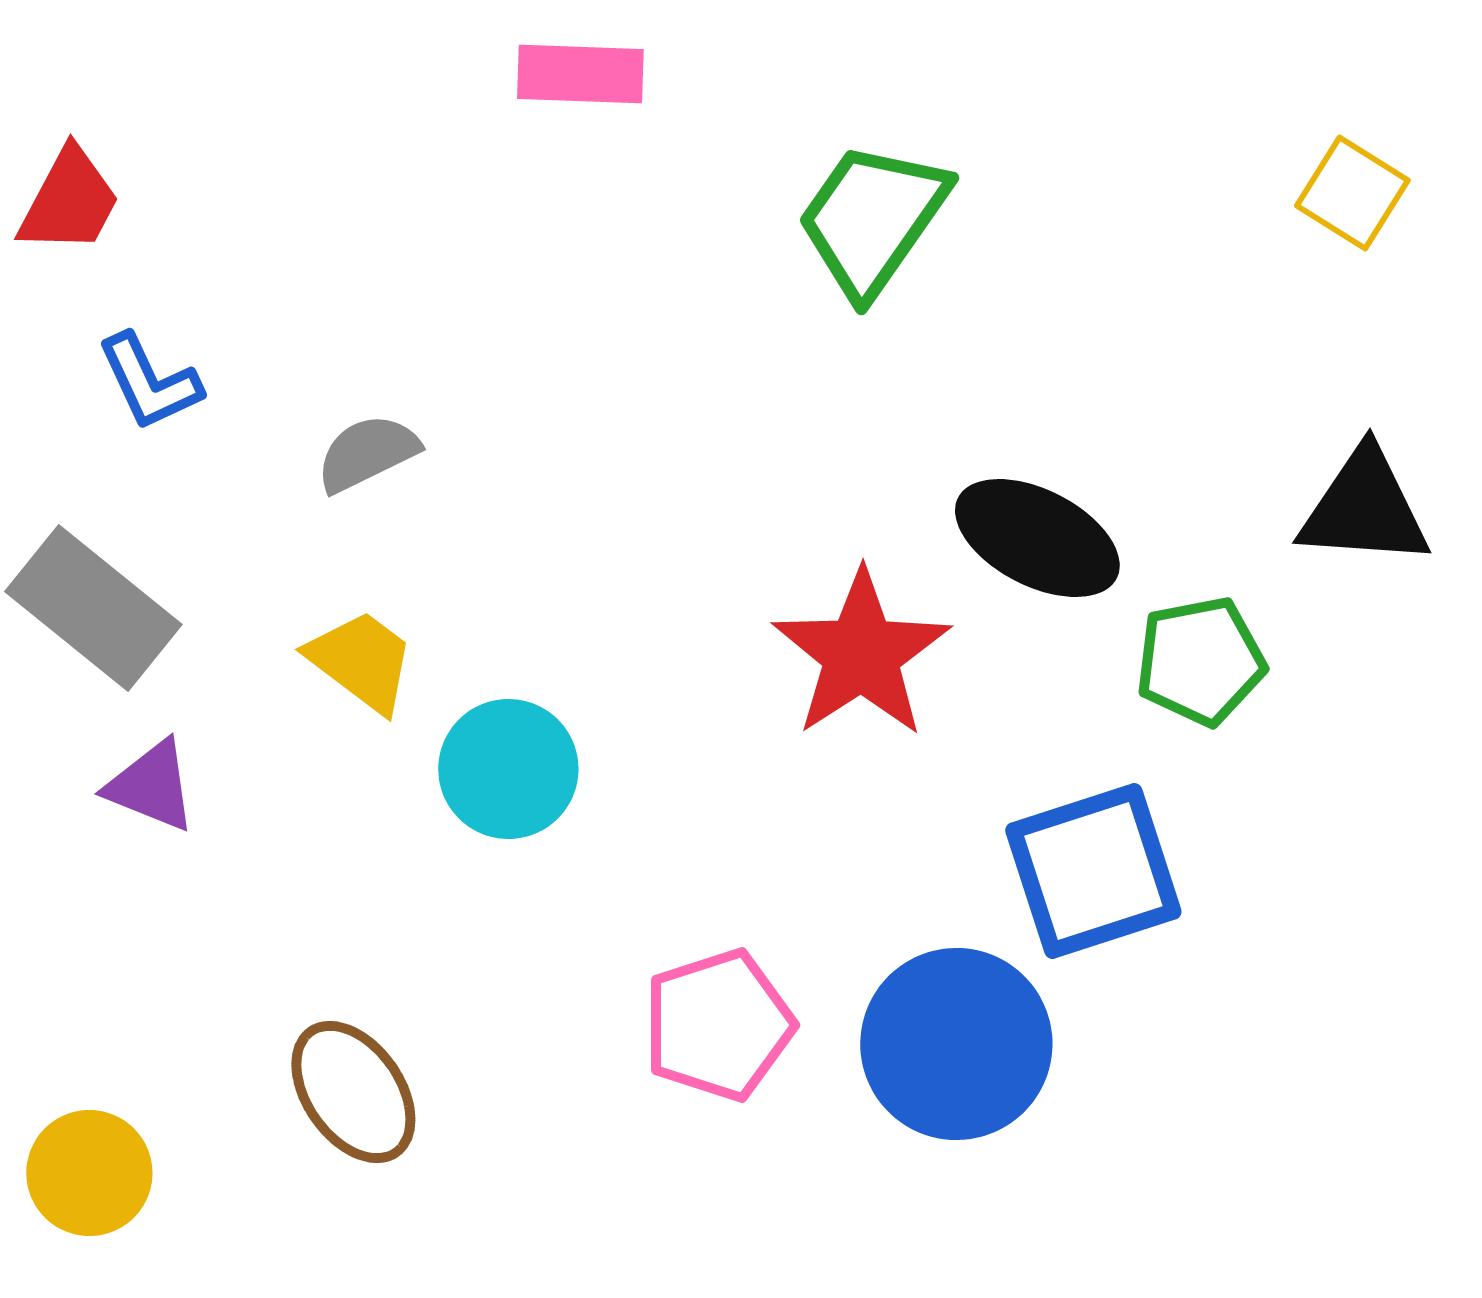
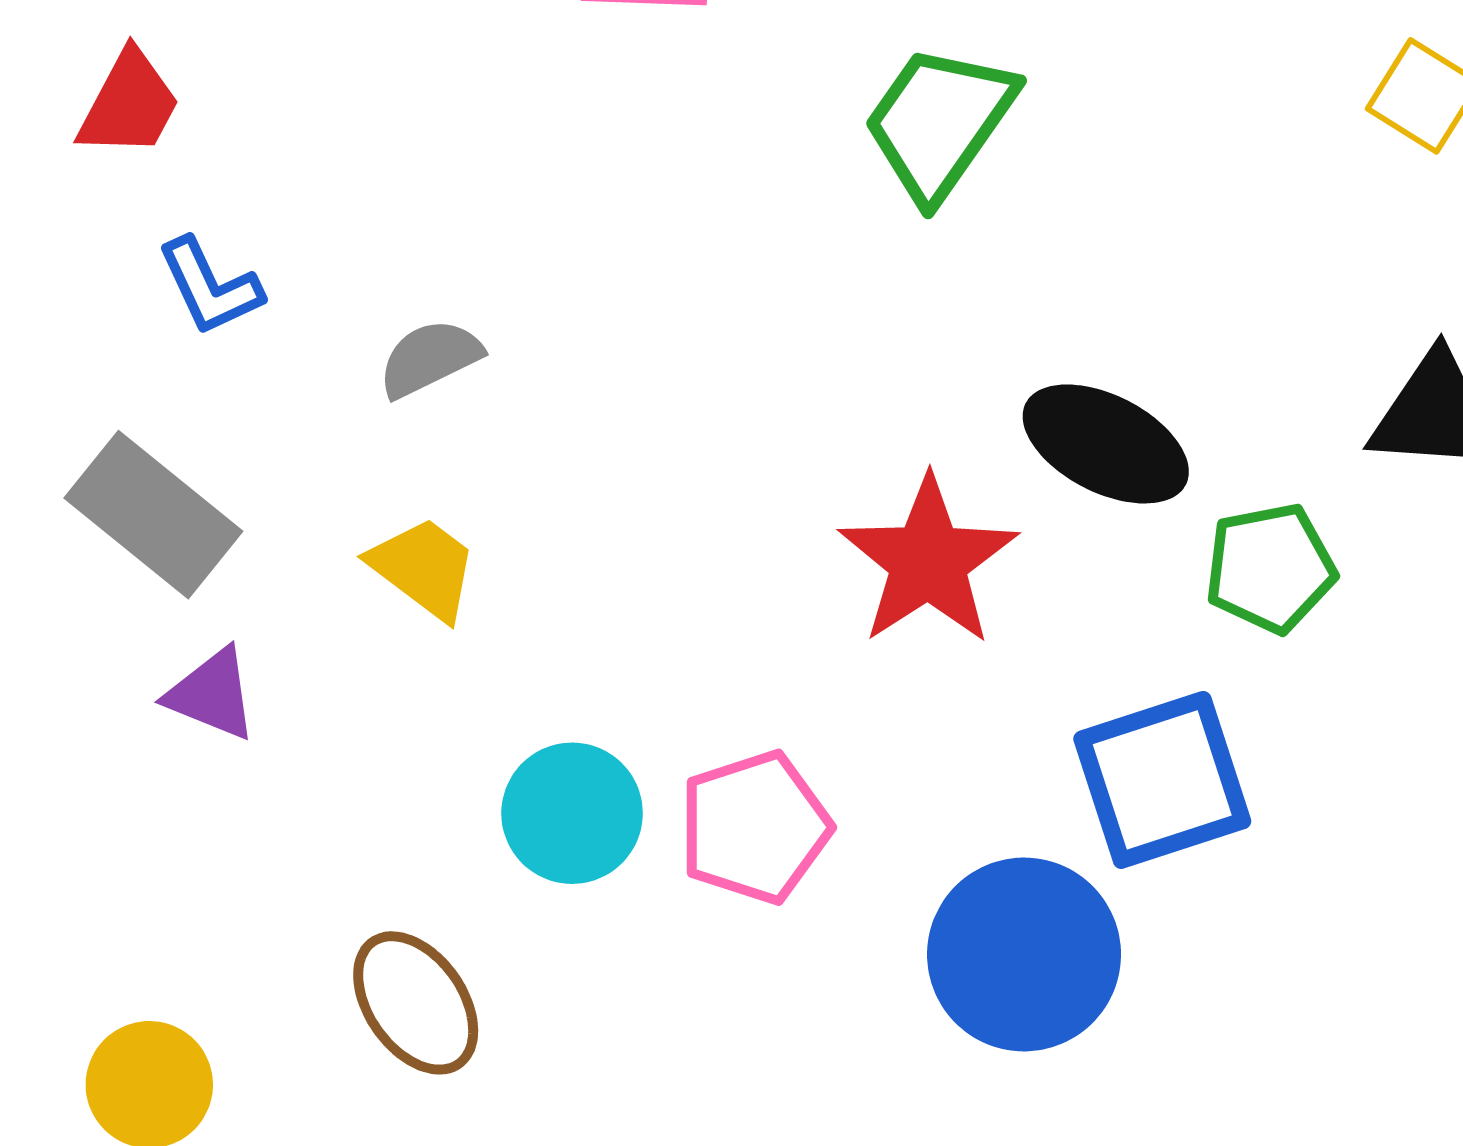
cyan circle: (508, 769) -> (572, 813), moved
pink pentagon: (718, 1025) -> (755, 827), moved

